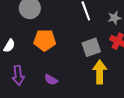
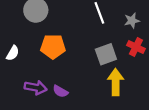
purple arrow: (18, 75) -> (36, 88), moved, turned -72

